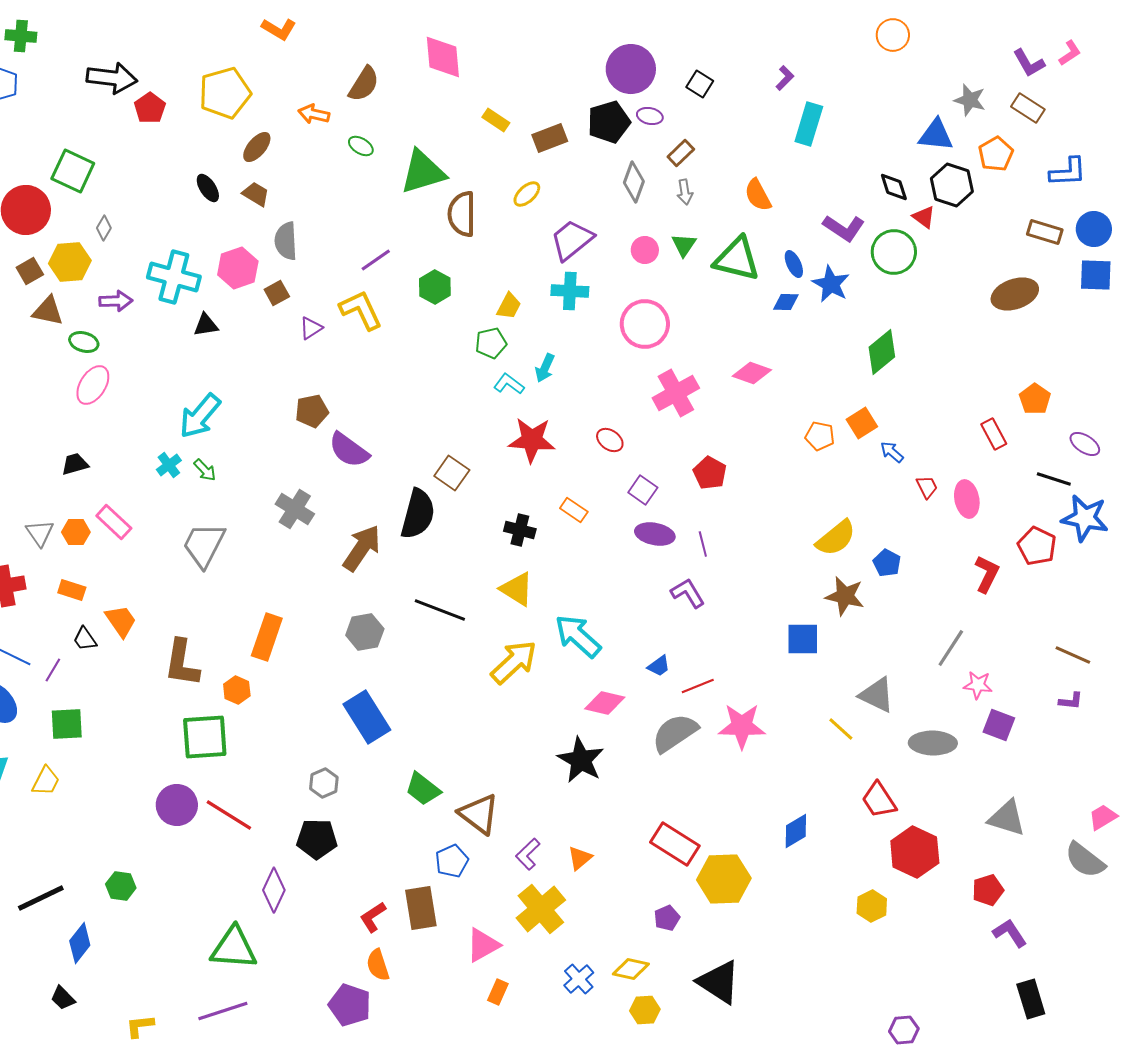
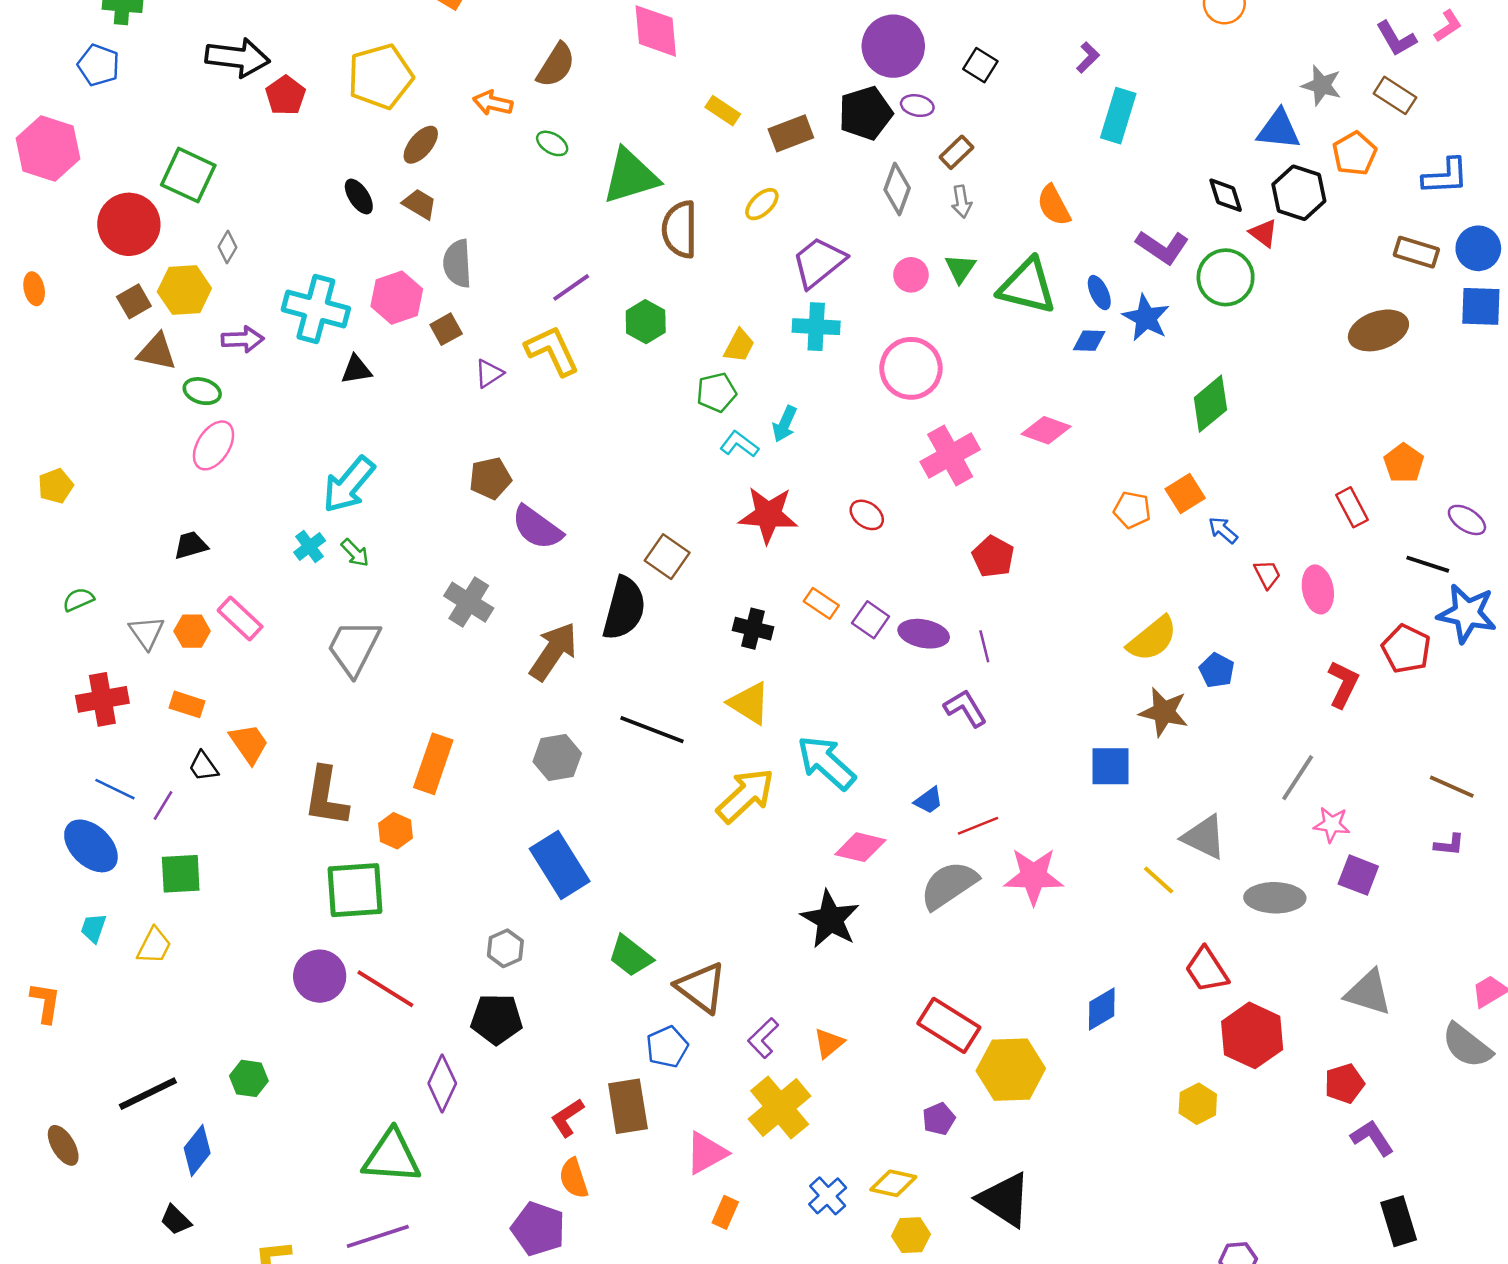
purple square: (643, 490) -> (871, 620), moved

